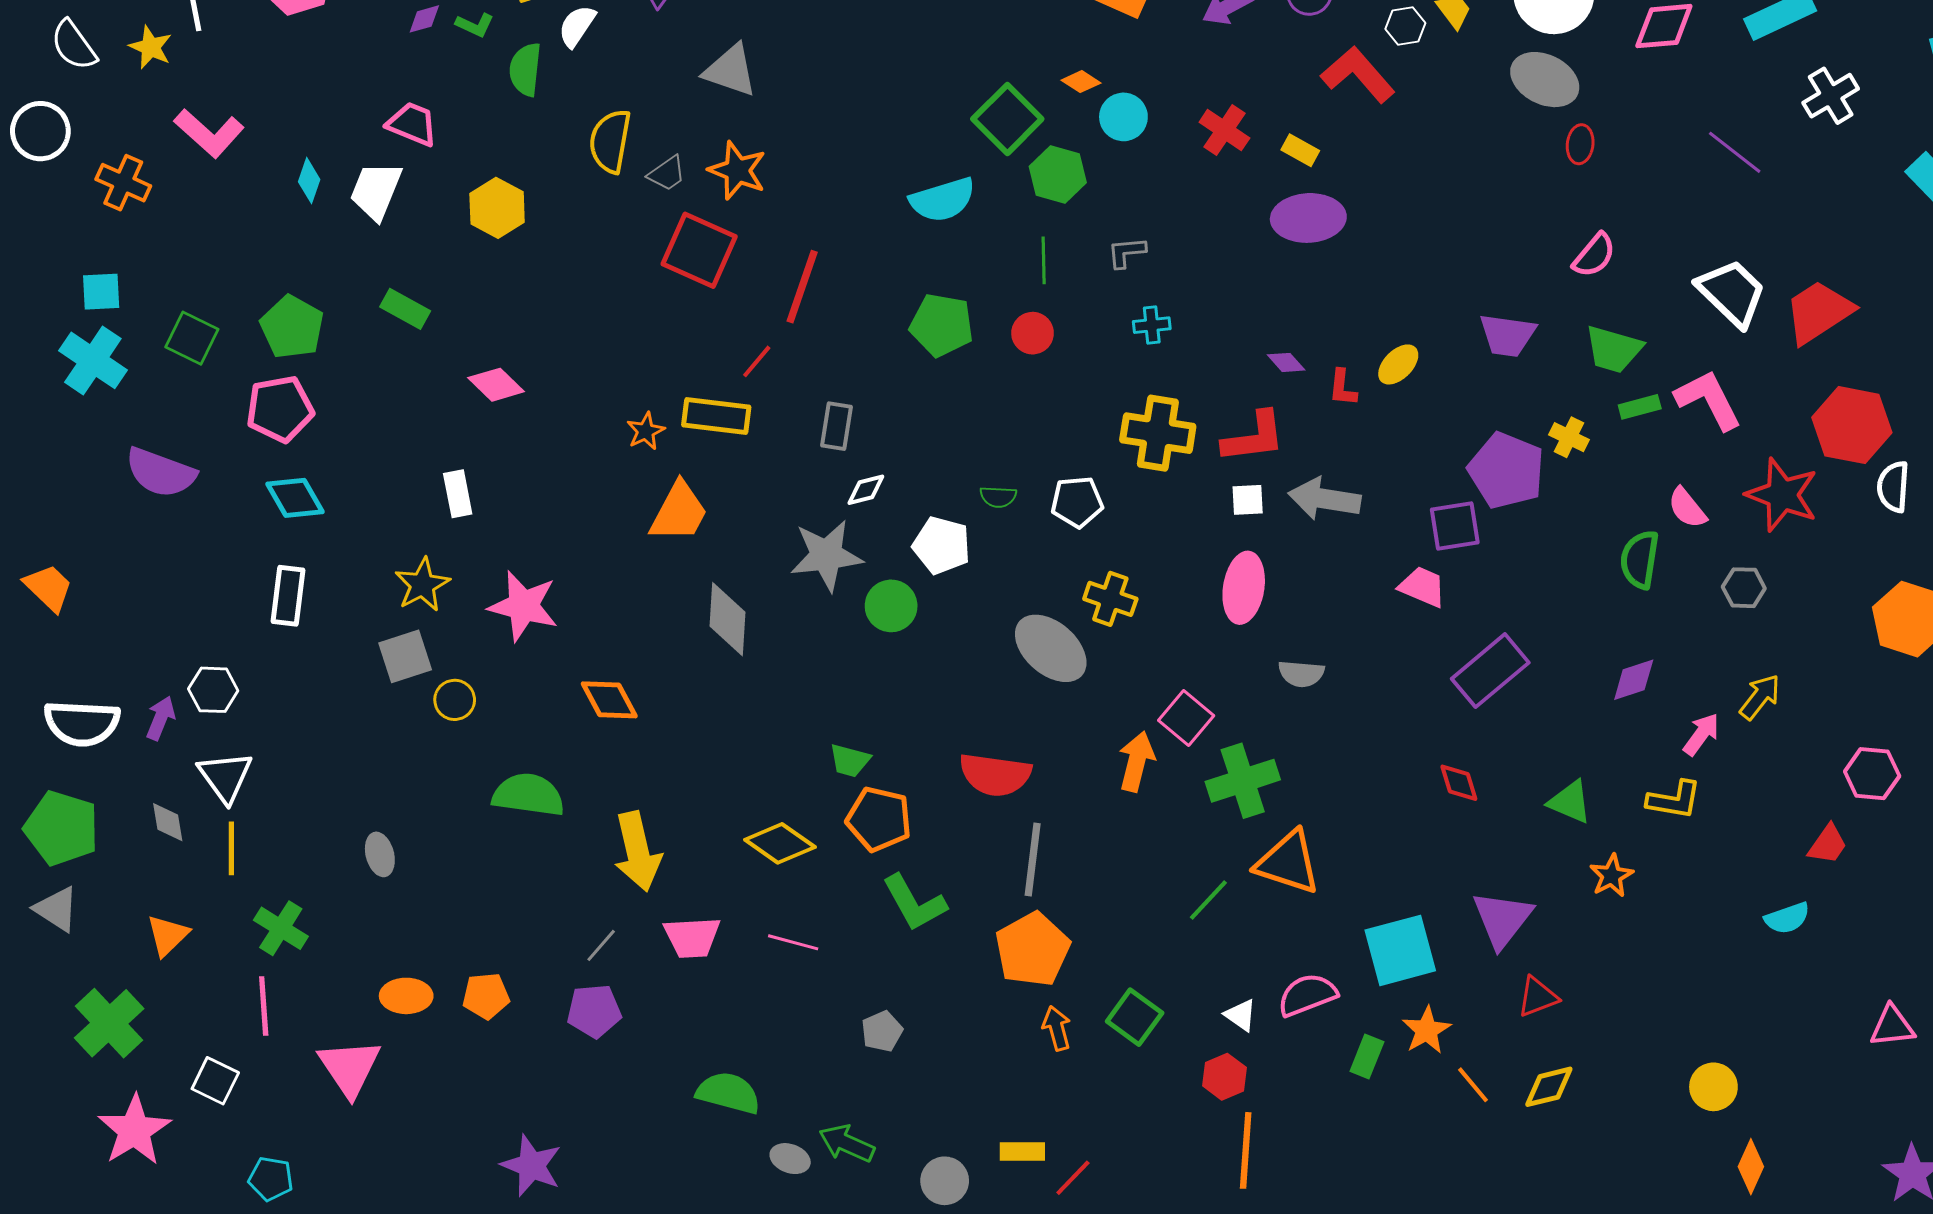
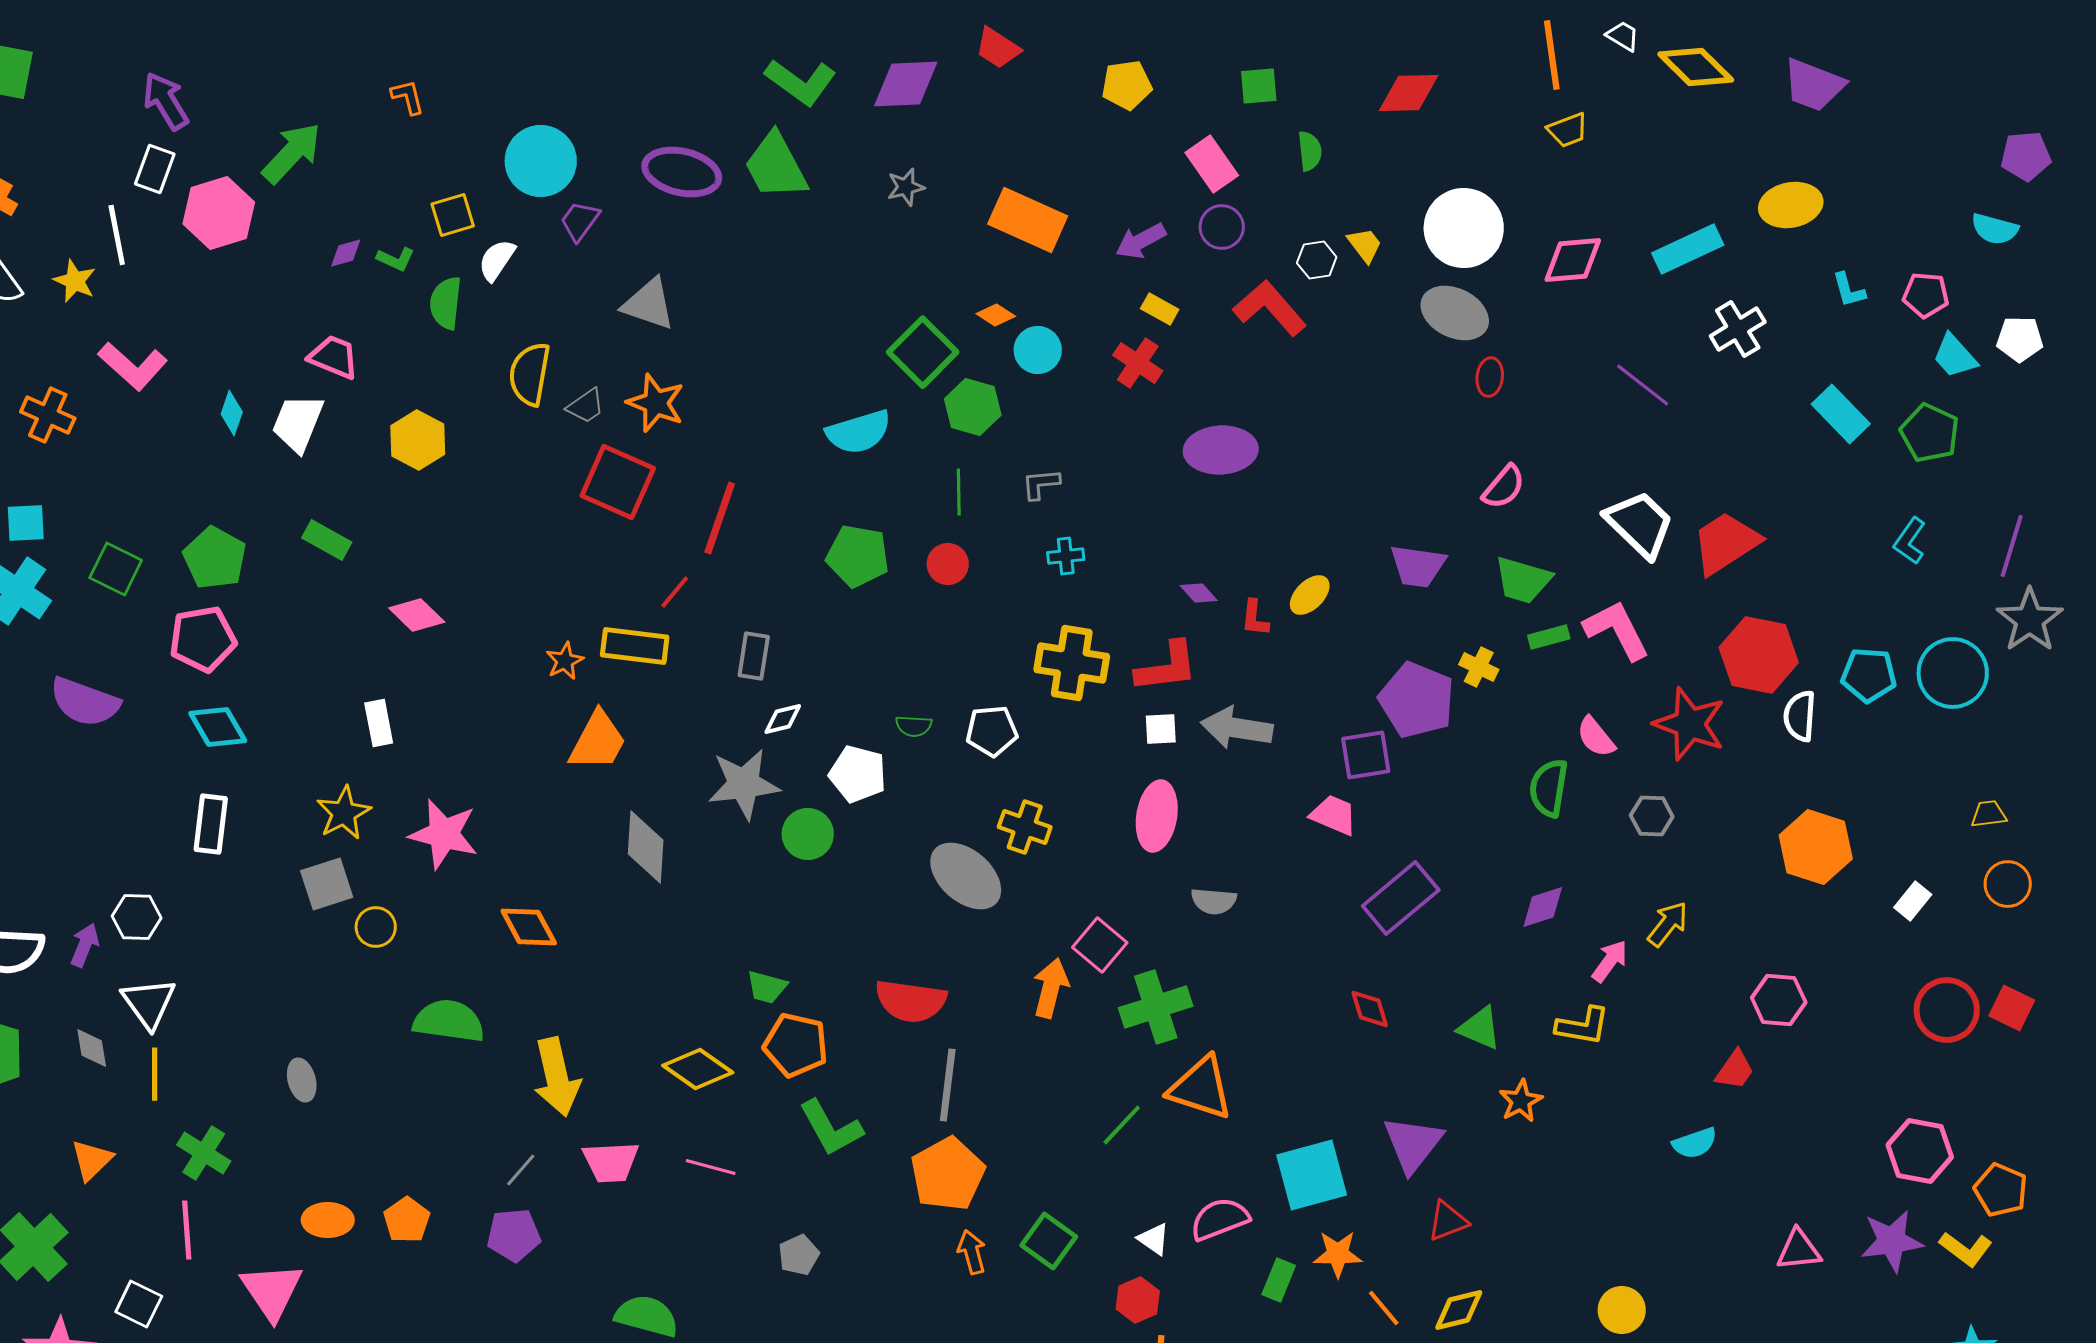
yellow rectangle: (1300, 150) -> (1160, 309), moved
orange pentagon: (486, 996) -> (407, 1220), turned -30
orange star: (1427, 1030) -> (1338, 1254), turned 30

